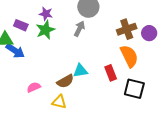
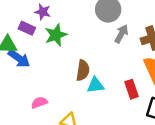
purple star: (46, 14) -> (43, 12), moved
gray arrow: (79, 29) -> (121, 34), moved
brown semicircle: (65, 81) -> (83, 70), moved, turned -54

